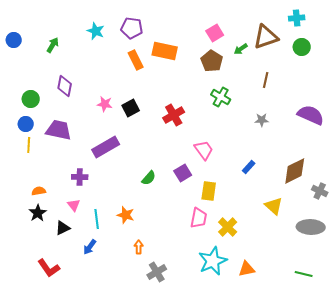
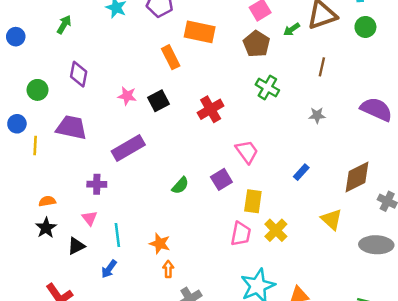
blue circle: (14, 40) -> (16, 37), moved
orange rectangle: (136, 60) -> (171, 57), moved
blue circle: (26, 124) -> (17, 124), moved
orange star: (126, 215) -> (160, 244), moved
yellow cross: (228, 227) -> (276, 230), moved

